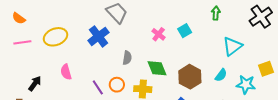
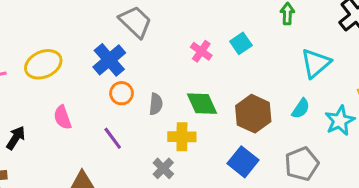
gray semicircle: (127, 58) -> (156, 104), moved
cyan star: (246, 84) -> (340, 121), turned -30
orange circle: (117, 85) -> (122, 93), moved

